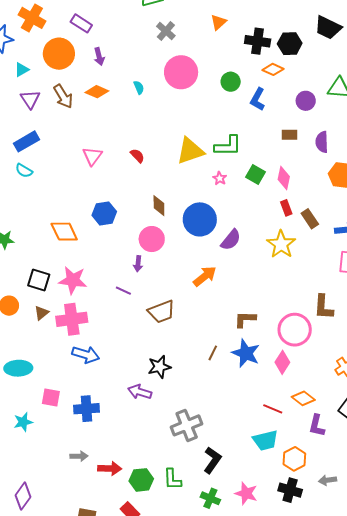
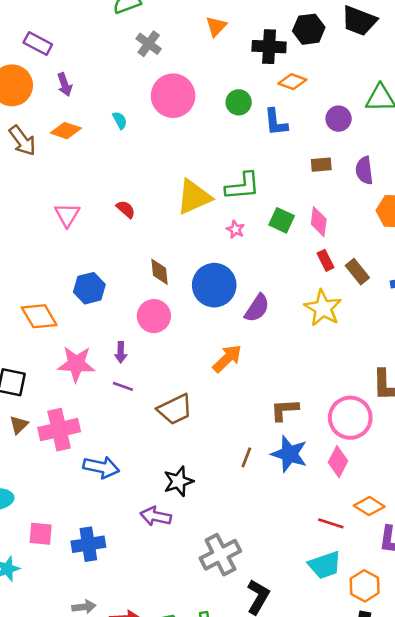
black hexagon: (290, 44) -> (309, 29), moved
blue L-shape: (258, 99) -> (276, 122), turned -30
purple arrow: (138, 264) -> (121, 352), moved
pink star: (73, 280) -> (76, 364), moved
blue arrow: (86, 355) -> (101, 467), moved

